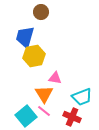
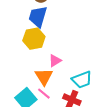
blue trapezoid: (25, 37) -> (38, 17), moved
pink triangle: (55, 78) -> (55, 61), turned -40

